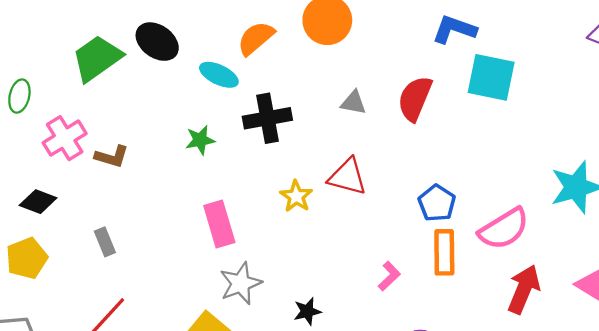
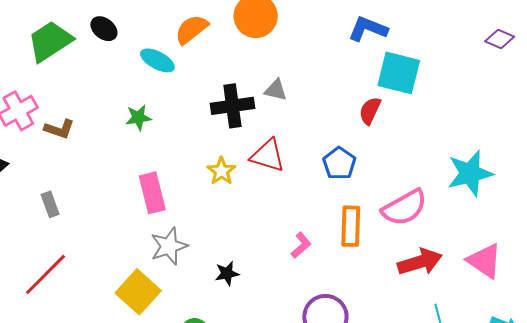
black ellipse: (157, 42) -> (104, 29), size x0.7
red semicircle: (415, 98) -> (370, 111), moved, size x0.7
black cross: (267, 118) -> (232, 106), moved
blue pentagon: (437, 203) -> (339, 163), moved
red arrow: (524, 289) -> (420, 262), turned 48

